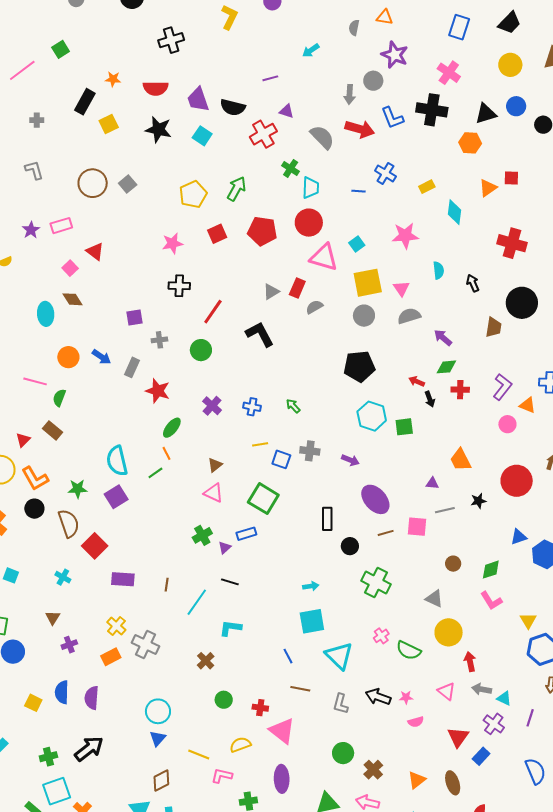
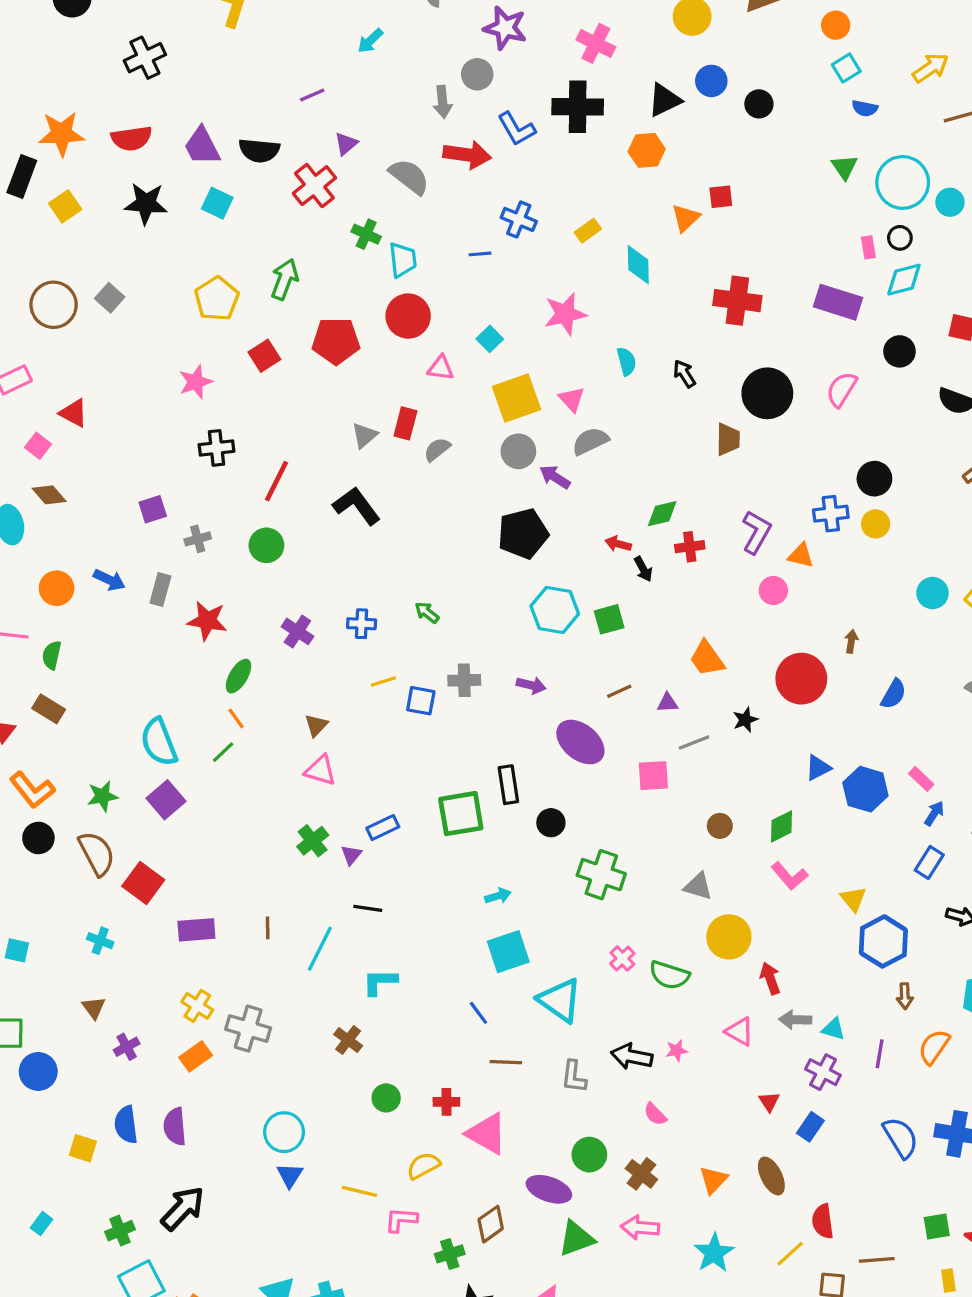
orange star: (113, 79) -> (61, 134), size x1.8
purple triangle: (287, 111) -> (346, 144), turned -49
pink triangle: (324, 257) -> (441, 368), size x0.6
purple arrow: (443, 338) -> (555, 477), moved
green square: (263, 499) -> (461, 814), moved, turned -32
brown line: (386, 533) -> (619, 691), moved
pink semicircle: (416, 722) -> (655, 1114), moved, turned 70
red triangle: (458, 737) -> (769, 1102), size x0.6
purple ellipse: (282, 779) -> (549, 1189), moved, turned -60
brown diamond: (161, 781) -> (491, 1224), moved

